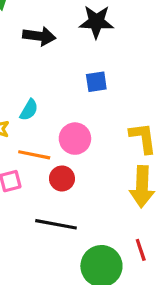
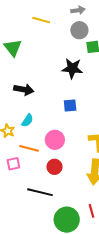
black arrow: (39, 36) -> (24, 89), moved
red circle: (62, 178) -> (54, 167), moved

